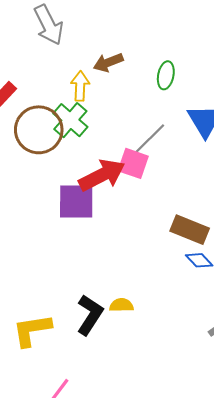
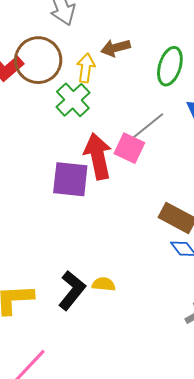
green ellipse: (166, 75) -> (170, 66), size x1.4
brown circle: (39, 130) -> (38, 60), moved
red arrow: (102, 175) -> (98, 156), turned -81

